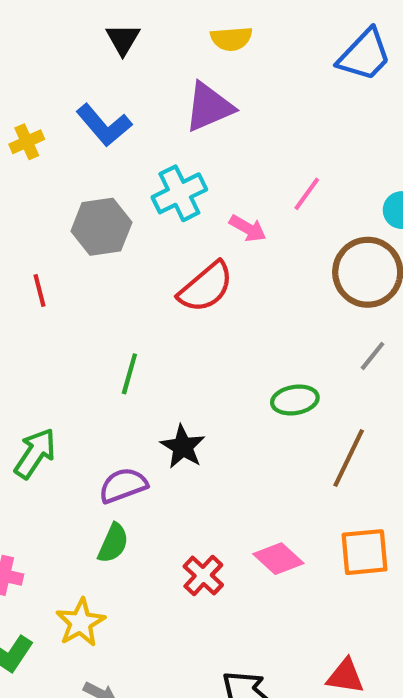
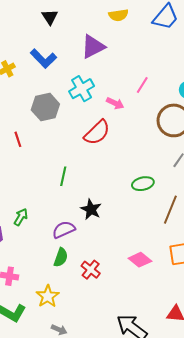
yellow semicircle: (231, 39) -> (118, 15), moved
green arrow: (35, 453) -> (21, 217), size x0.7
red cross: (203, 576) -> (91, 270), moved

